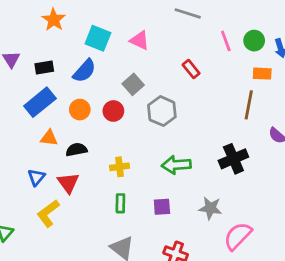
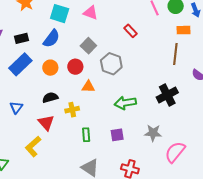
orange triangle: (49, 138) -> (88, 87), moved
yellow cross: (119, 167) -> (72, 110), moved
blue triangle: (36, 177) -> (16, 107), moved

